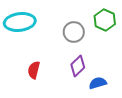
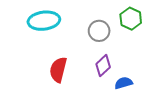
red semicircle: (34, 70) -> (58, 70), size x1.4

